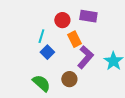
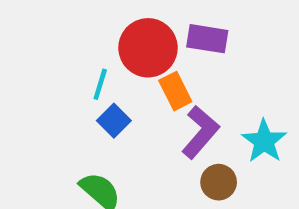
red circle: (62, 20) -> (148, 48), size x1.6
brown circle: (69, 79) -> (219, 182), moved

